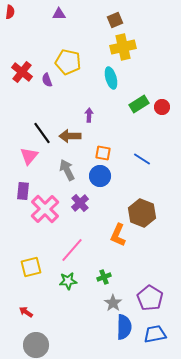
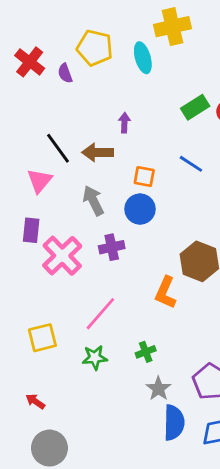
cyan ellipse: (111, 78) -> (143, 58), moved
blue line: (142, 159) -> (191, 164), moved
purple cross: (80, 203) -> (112, 247), turned 30

